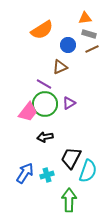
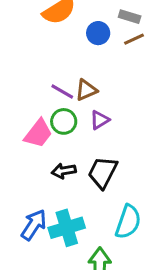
brown triangle: (60, 67) -> (86, 90), moved
green circle: (45, 104) -> (64, 121), size x0.7
black trapezoid: (71, 158) -> (103, 172), moved
cyan cross: (47, 175) -> (67, 228), size x1.6

